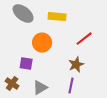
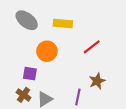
brown star: (76, 65) -> (97, 81), moved
brown cross: (12, 84) -> (23, 95), moved

